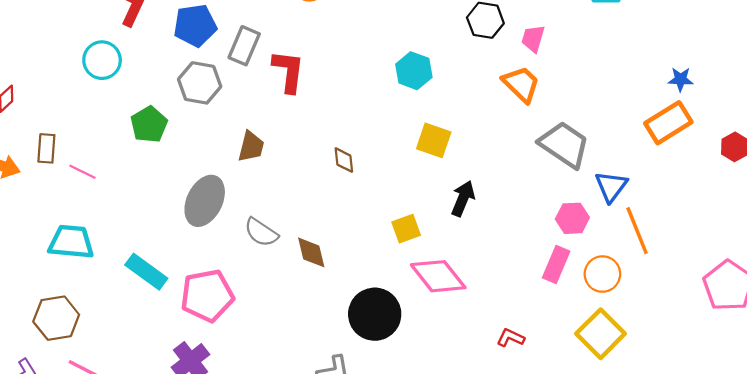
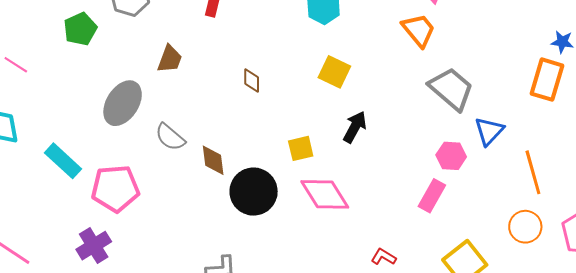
orange rectangle: (668, 123) -> (547, 80), turned -48
orange line: (637, 231) -> (533, 172), moved
orange circle: (602, 274) -> (525, 227), moved
black circle: (375, 314) -> (254, 192), moved

